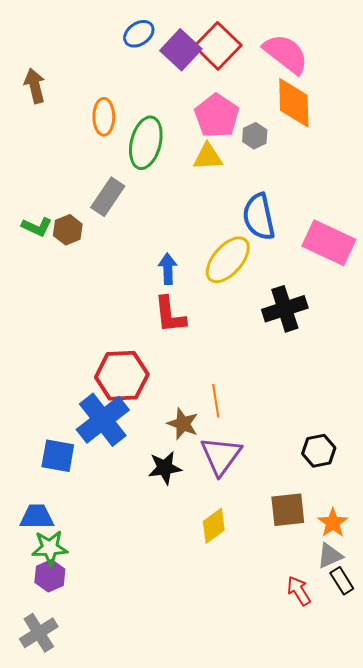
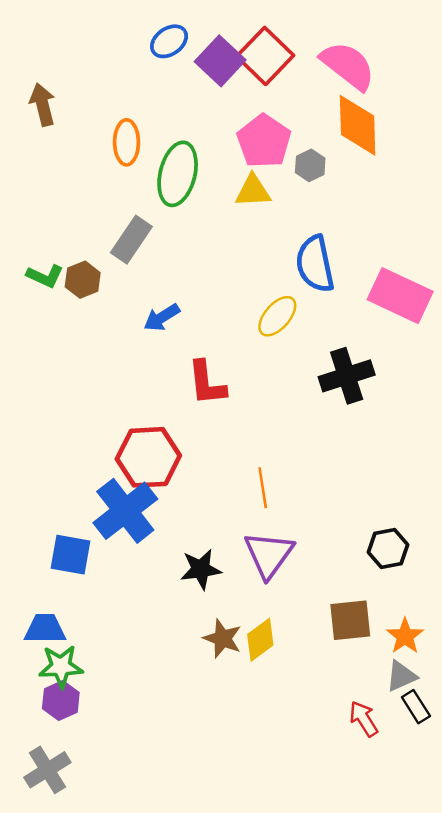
yellow ellipse: (228, 260) -> (277, 316), size x0.7
blue arrow: (168, 269) -> (162, 317), moved, turned -120
brown star: (183, 424) -> (223, 639), moved

